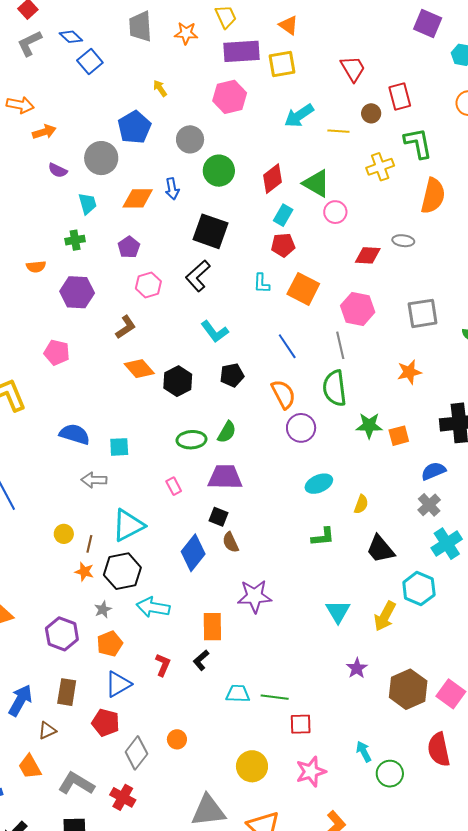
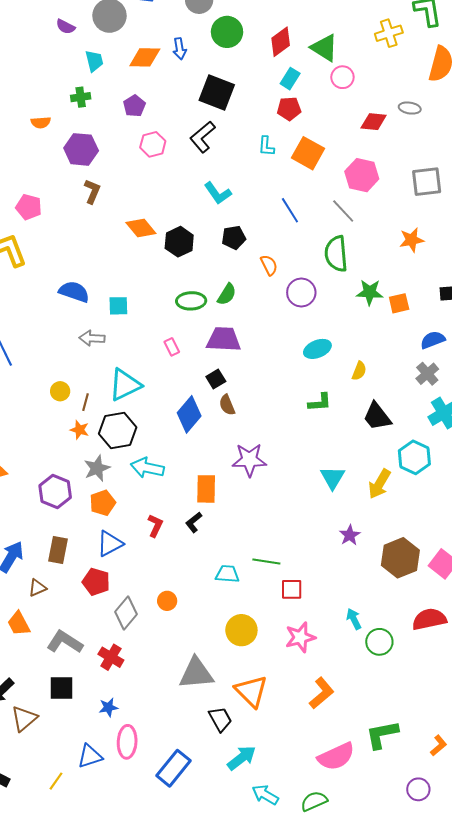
brown L-shape: (126, 327) -> (92, 191), moved, turned -35
gray line: (340, 345) -> (343, 211), turned -32
pink pentagon: (57, 352) -> (29, 207), moved
orange semicircle: (283, 394) -> (269, 265), moved, size x0.7
black square: (219, 517) -> (216, 379), turned 36
gray star: (103, 609) -> (97, 468), size x1.5
cyan trapezoid: (238, 694) -> (227, 574), moved
red semicircle: (439, 749) -> (429, 619), turned 88

